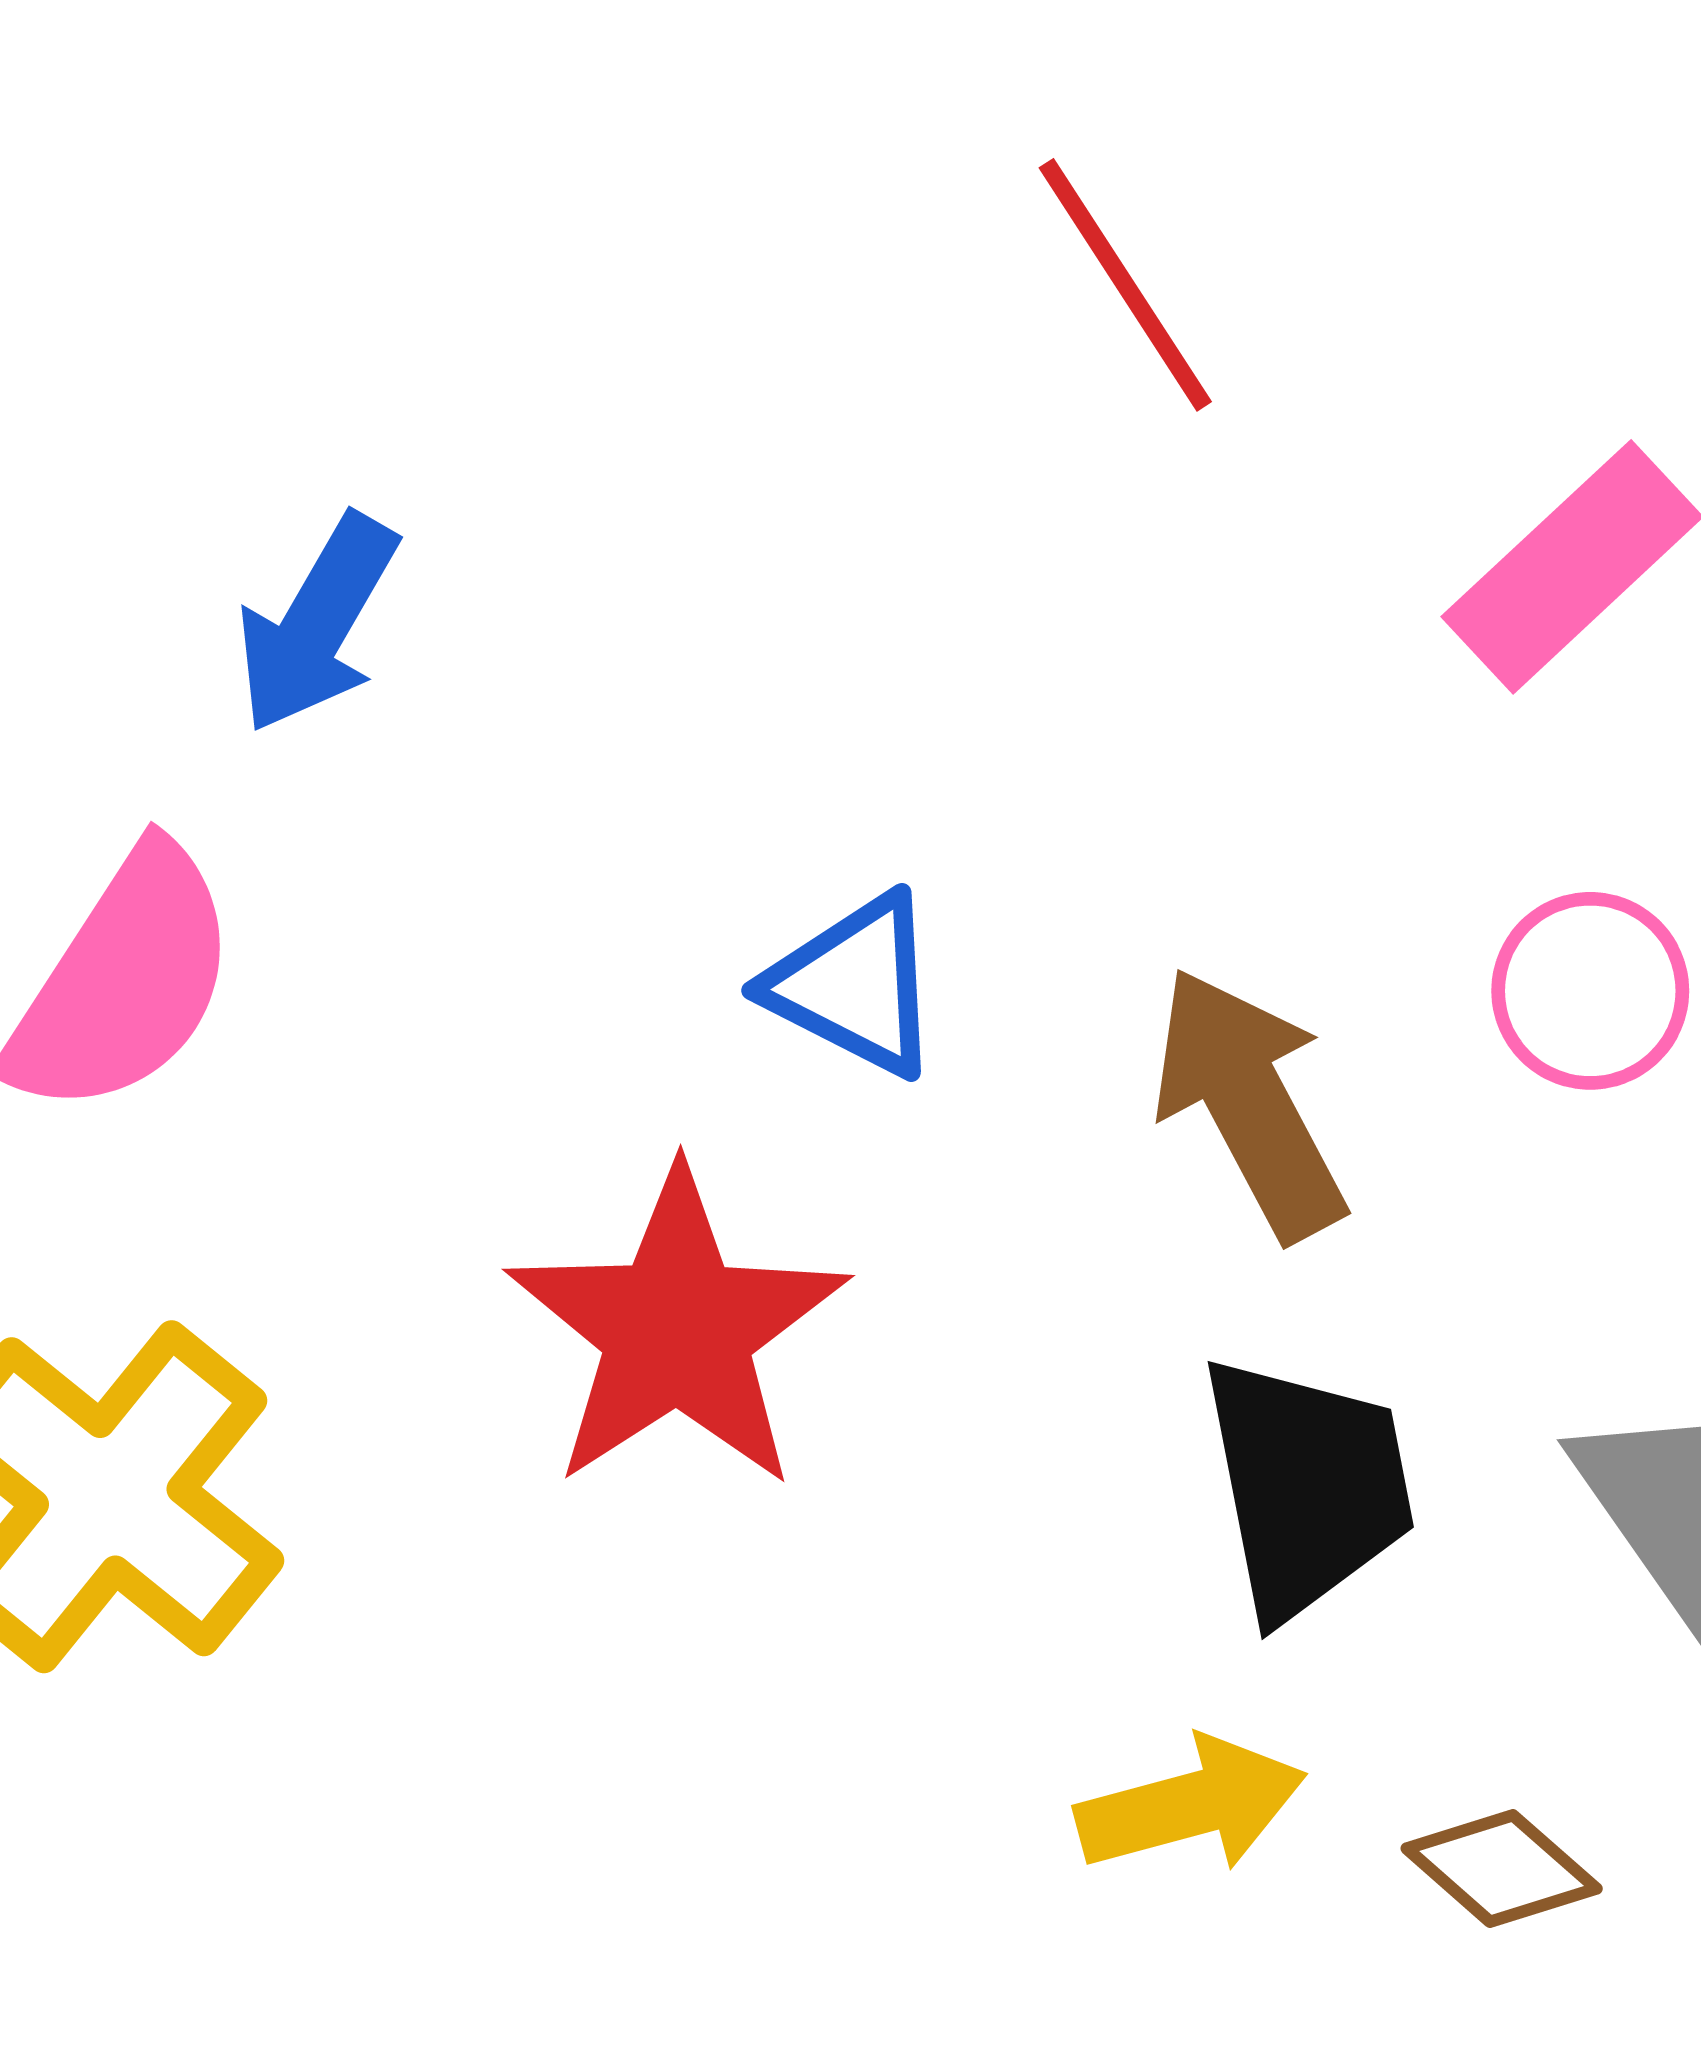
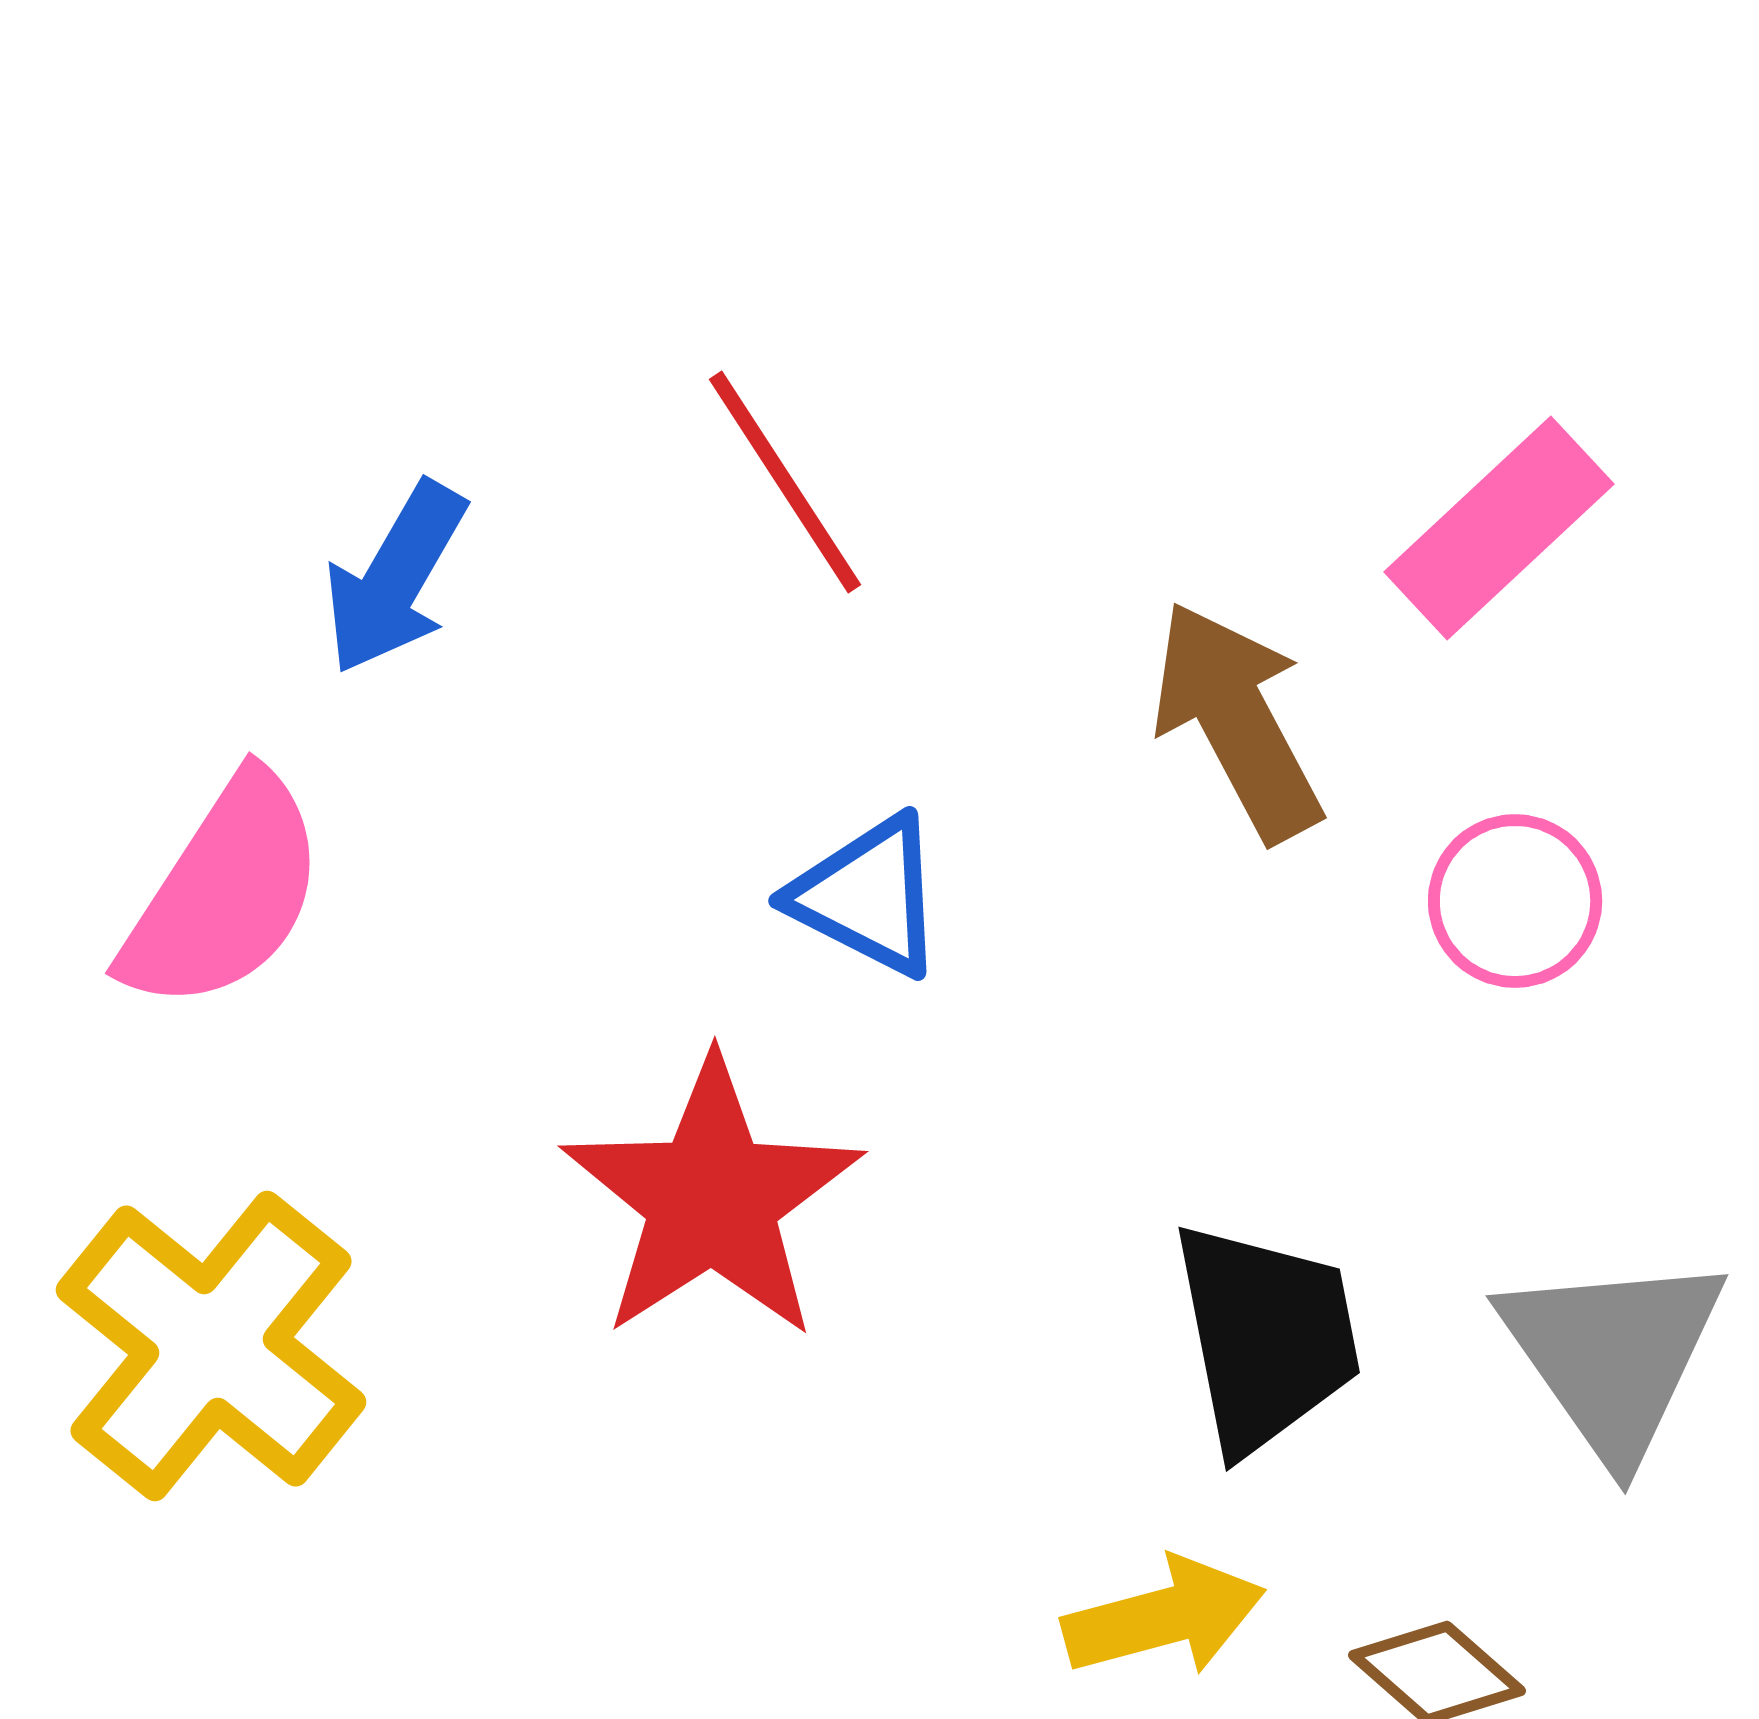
red line: (1125, 285) -> (785, 482), moved
brown arrow: (1249, 1103) -> (1237, 721), moved

